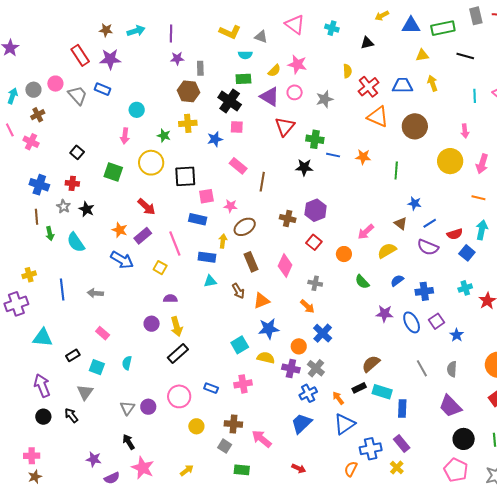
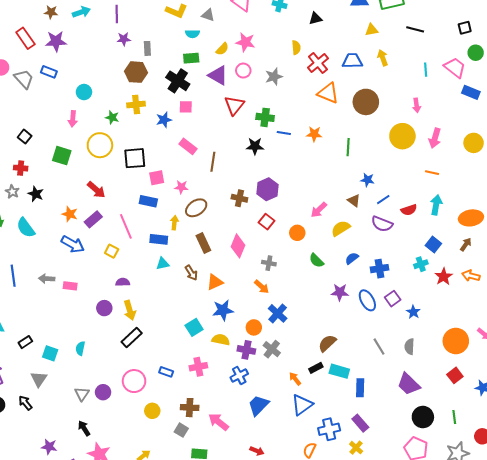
blue square: (467, 253) -> (433, 245), moved
pink rectangle: (103, 333) -> (70, 286), moved, turned -32
blue cross: (308, 393) -> (239, 376), moved

